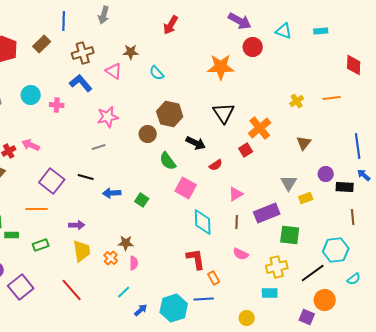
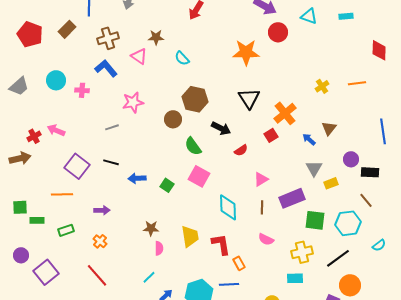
gray line: (99, 147) -> (112, 127), moved
blue arrow: (364, 175) -> (309, 139), moved
pink square: (186, 188) -> (199, 176), moved
brown line: (353, 217) -> (366, 200), moved, turned -35
cyan hexagon: (336, 250) -> (348, 223), moved
yellow trapezoid: (82, 251) -> (190, 236), moved
orange cross: (111, 258) -> (100, 241), moved
cyan semicircle: (354, 279) -> (379, 245), moved

